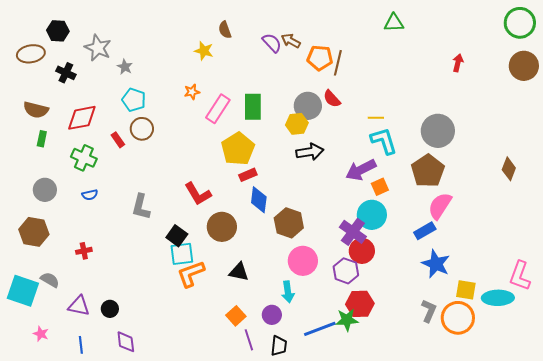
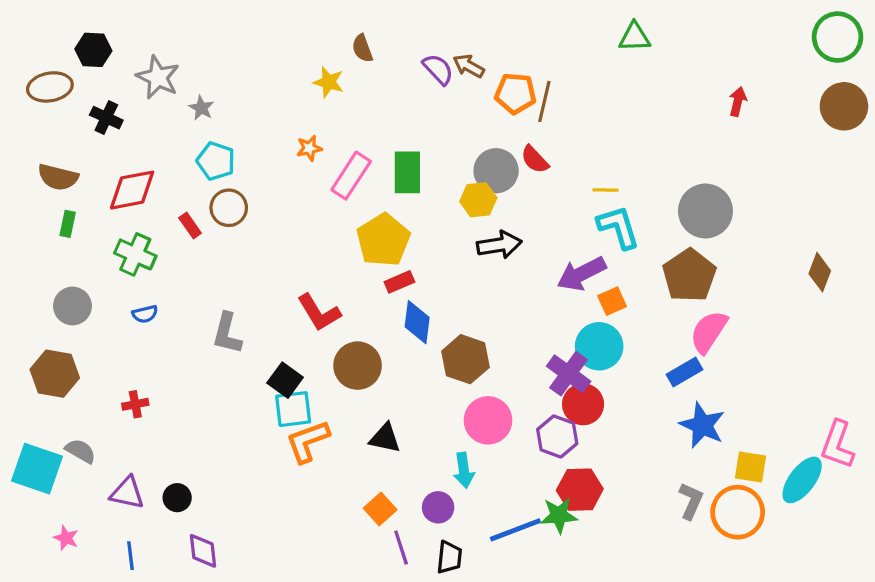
cyan ellipse: (498, 298) -> (802, 480), turned -52

